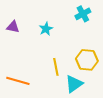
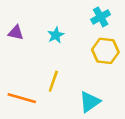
yellow hexagon: (87, 60) -> (105, 51), moved
yellow line: (56, 67) -> (53, 81), moved, turned 30

